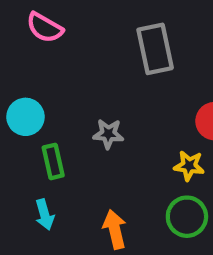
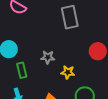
yellow star: (189, 166) -> (68, 72), moved

